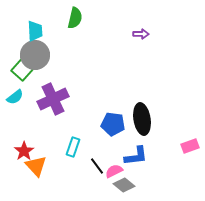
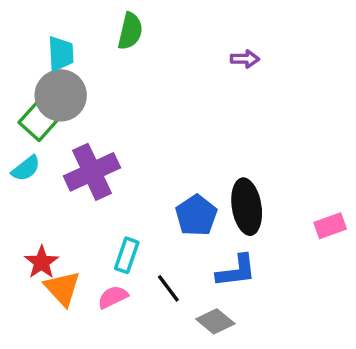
blue pentagon: (113, 124) -> (196, 215), turned 30
pink rectangle: (190, 146) -> (330, 226), moved
pink semicircle: (114, 171) -> (113, 297), moved

